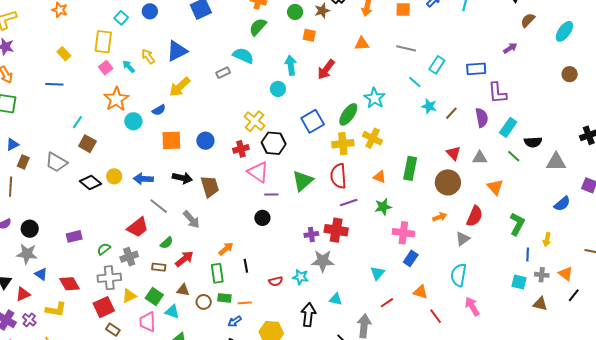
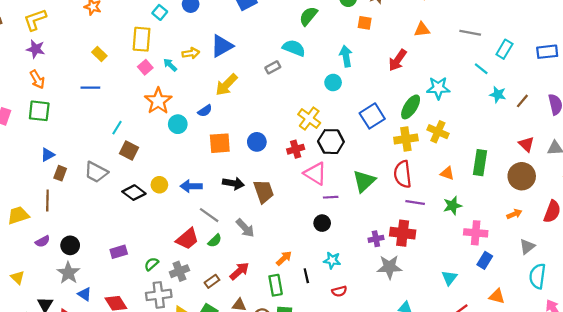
yellow arrow: (148, 56) -> (191, 53), turned 119
red arrow: (326, 69) -> (398, 60), moved
cyan star: (375, 98) -> (438, 88), turned -30
purple line: (349, 202) -> (415, 202), turned 30
gray triangle: (463, 239) -> (527, 247), moved
green semicircle: (167, 243) -> (215, 241), moved
gray star: (27, 254) -> (68, 273), turned 30
brown rectangle: (159, 267) -> (212, 281), turned -40
cyan star: (300, 277) -> (332, 260), moved

